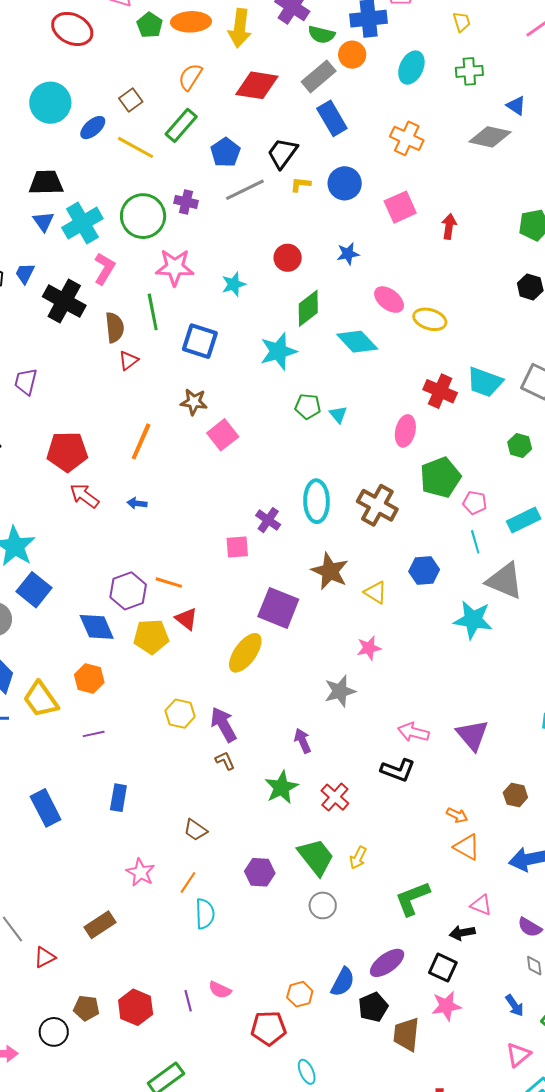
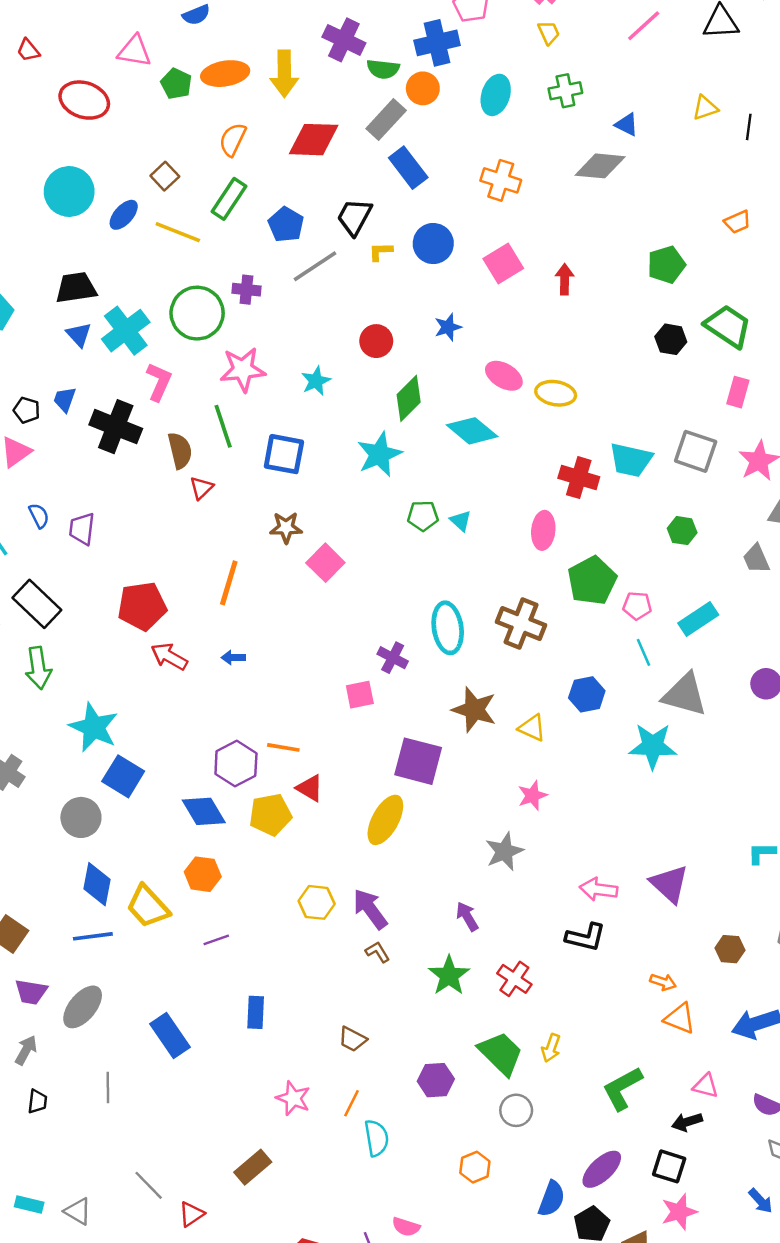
orange hexagon: (300, 994) -> (475, 1167), moved

